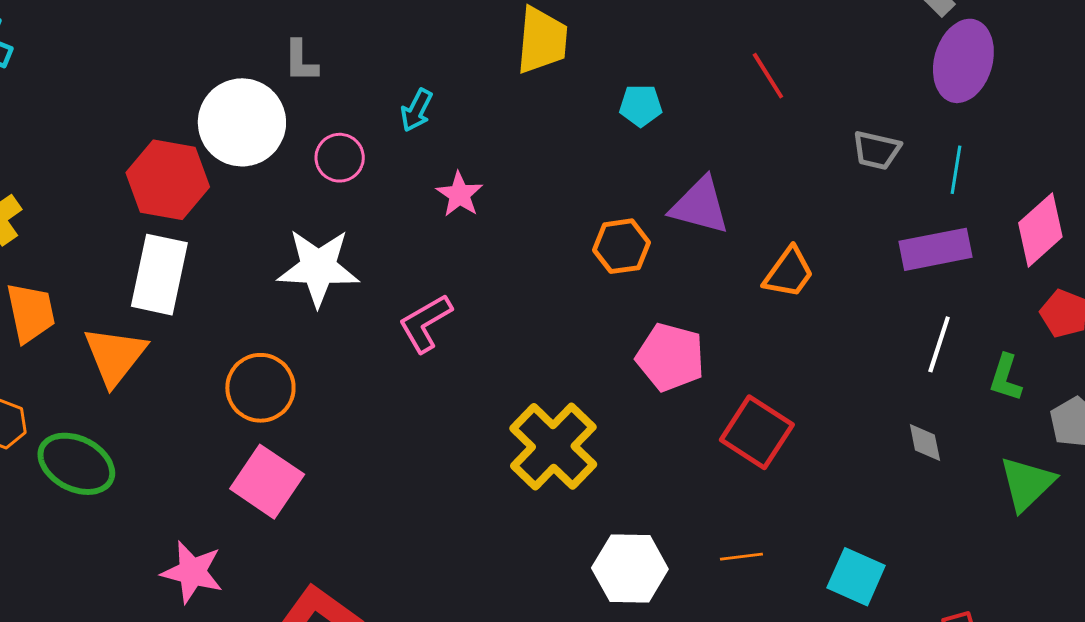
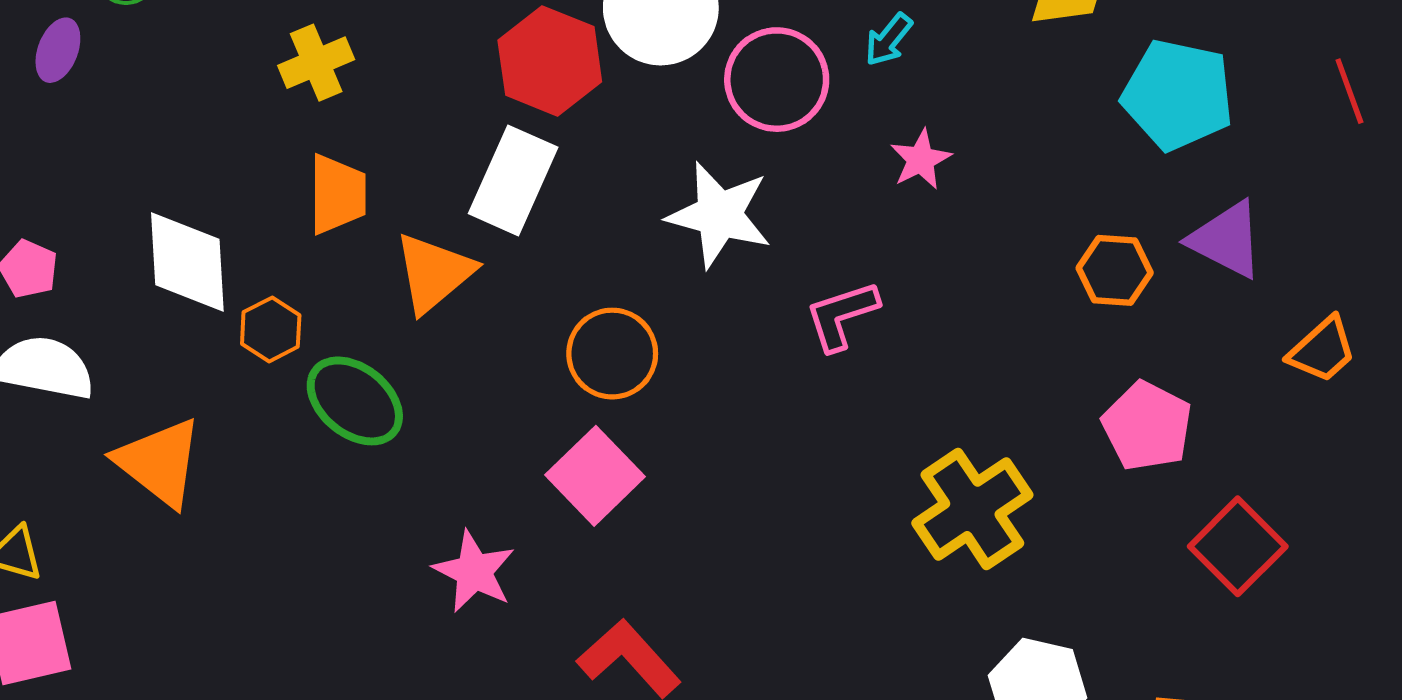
cyan pentagon: (641, 106) -> (1178, 95), size x2.0
pink circle: (340, 158) -> (777, 80), size x1.6

